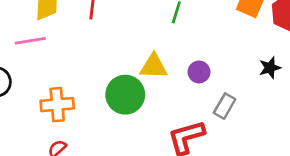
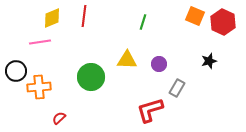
green circle: (125, 95) -> (91, 77), moved
orange cross: (57, 105) -> (39, 87), moved

